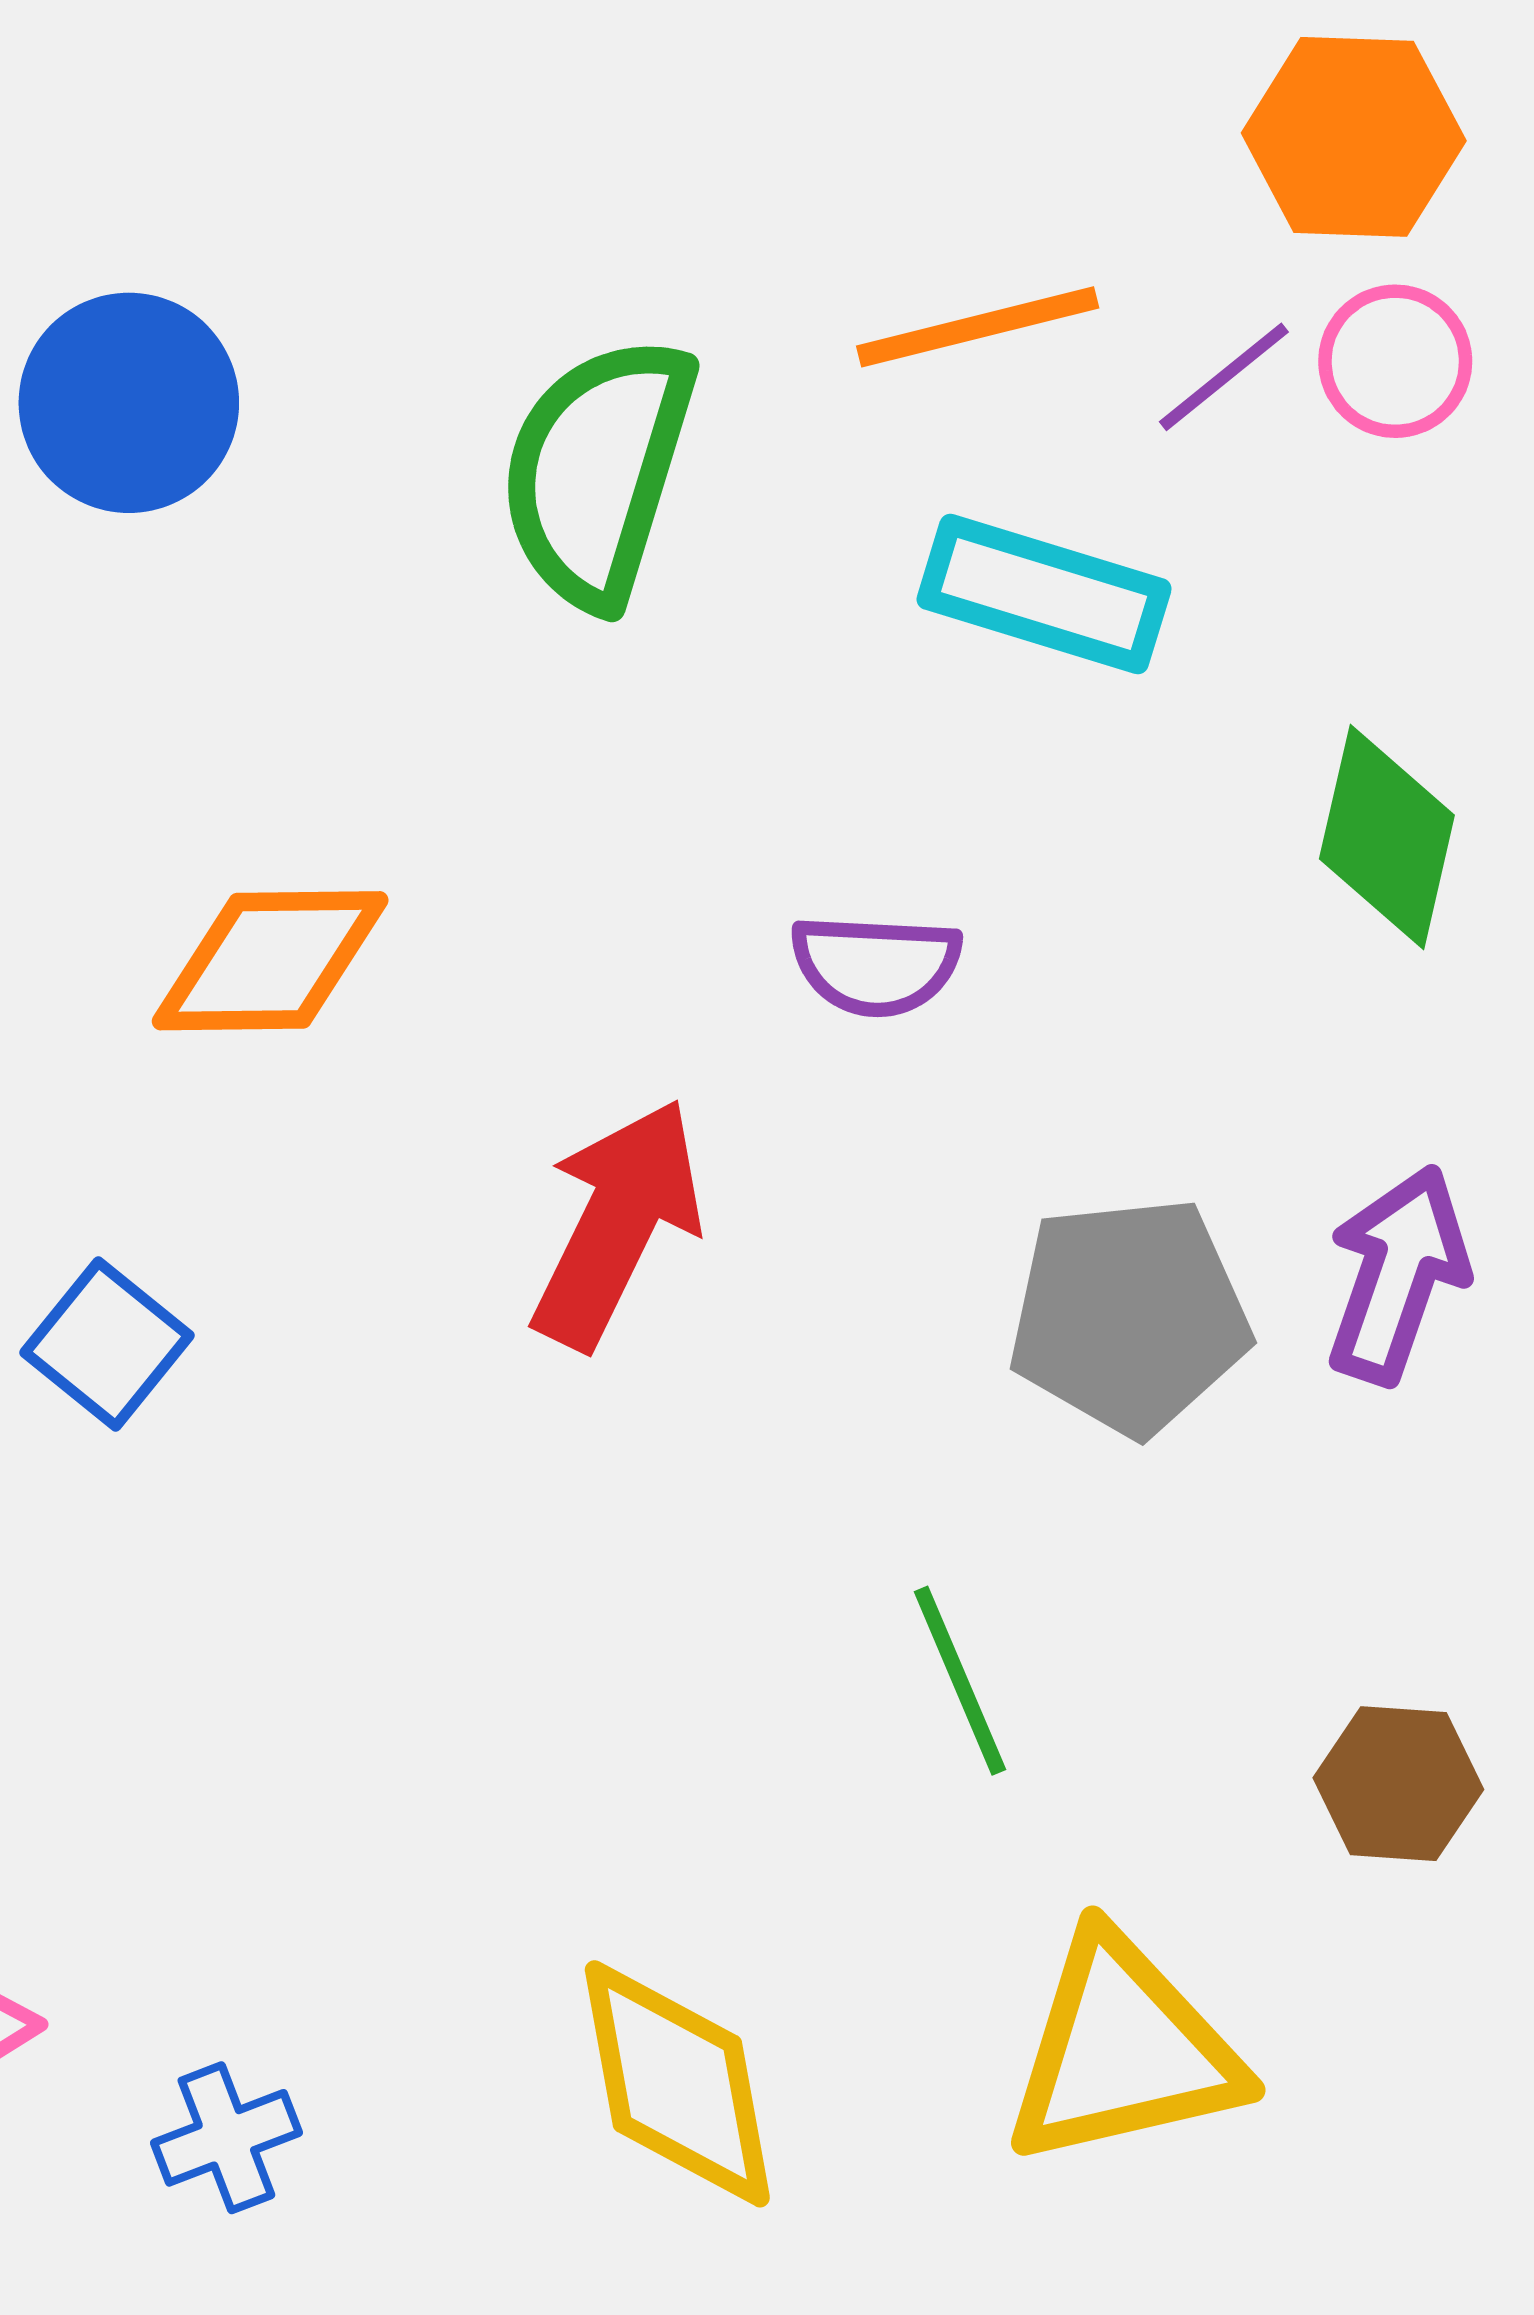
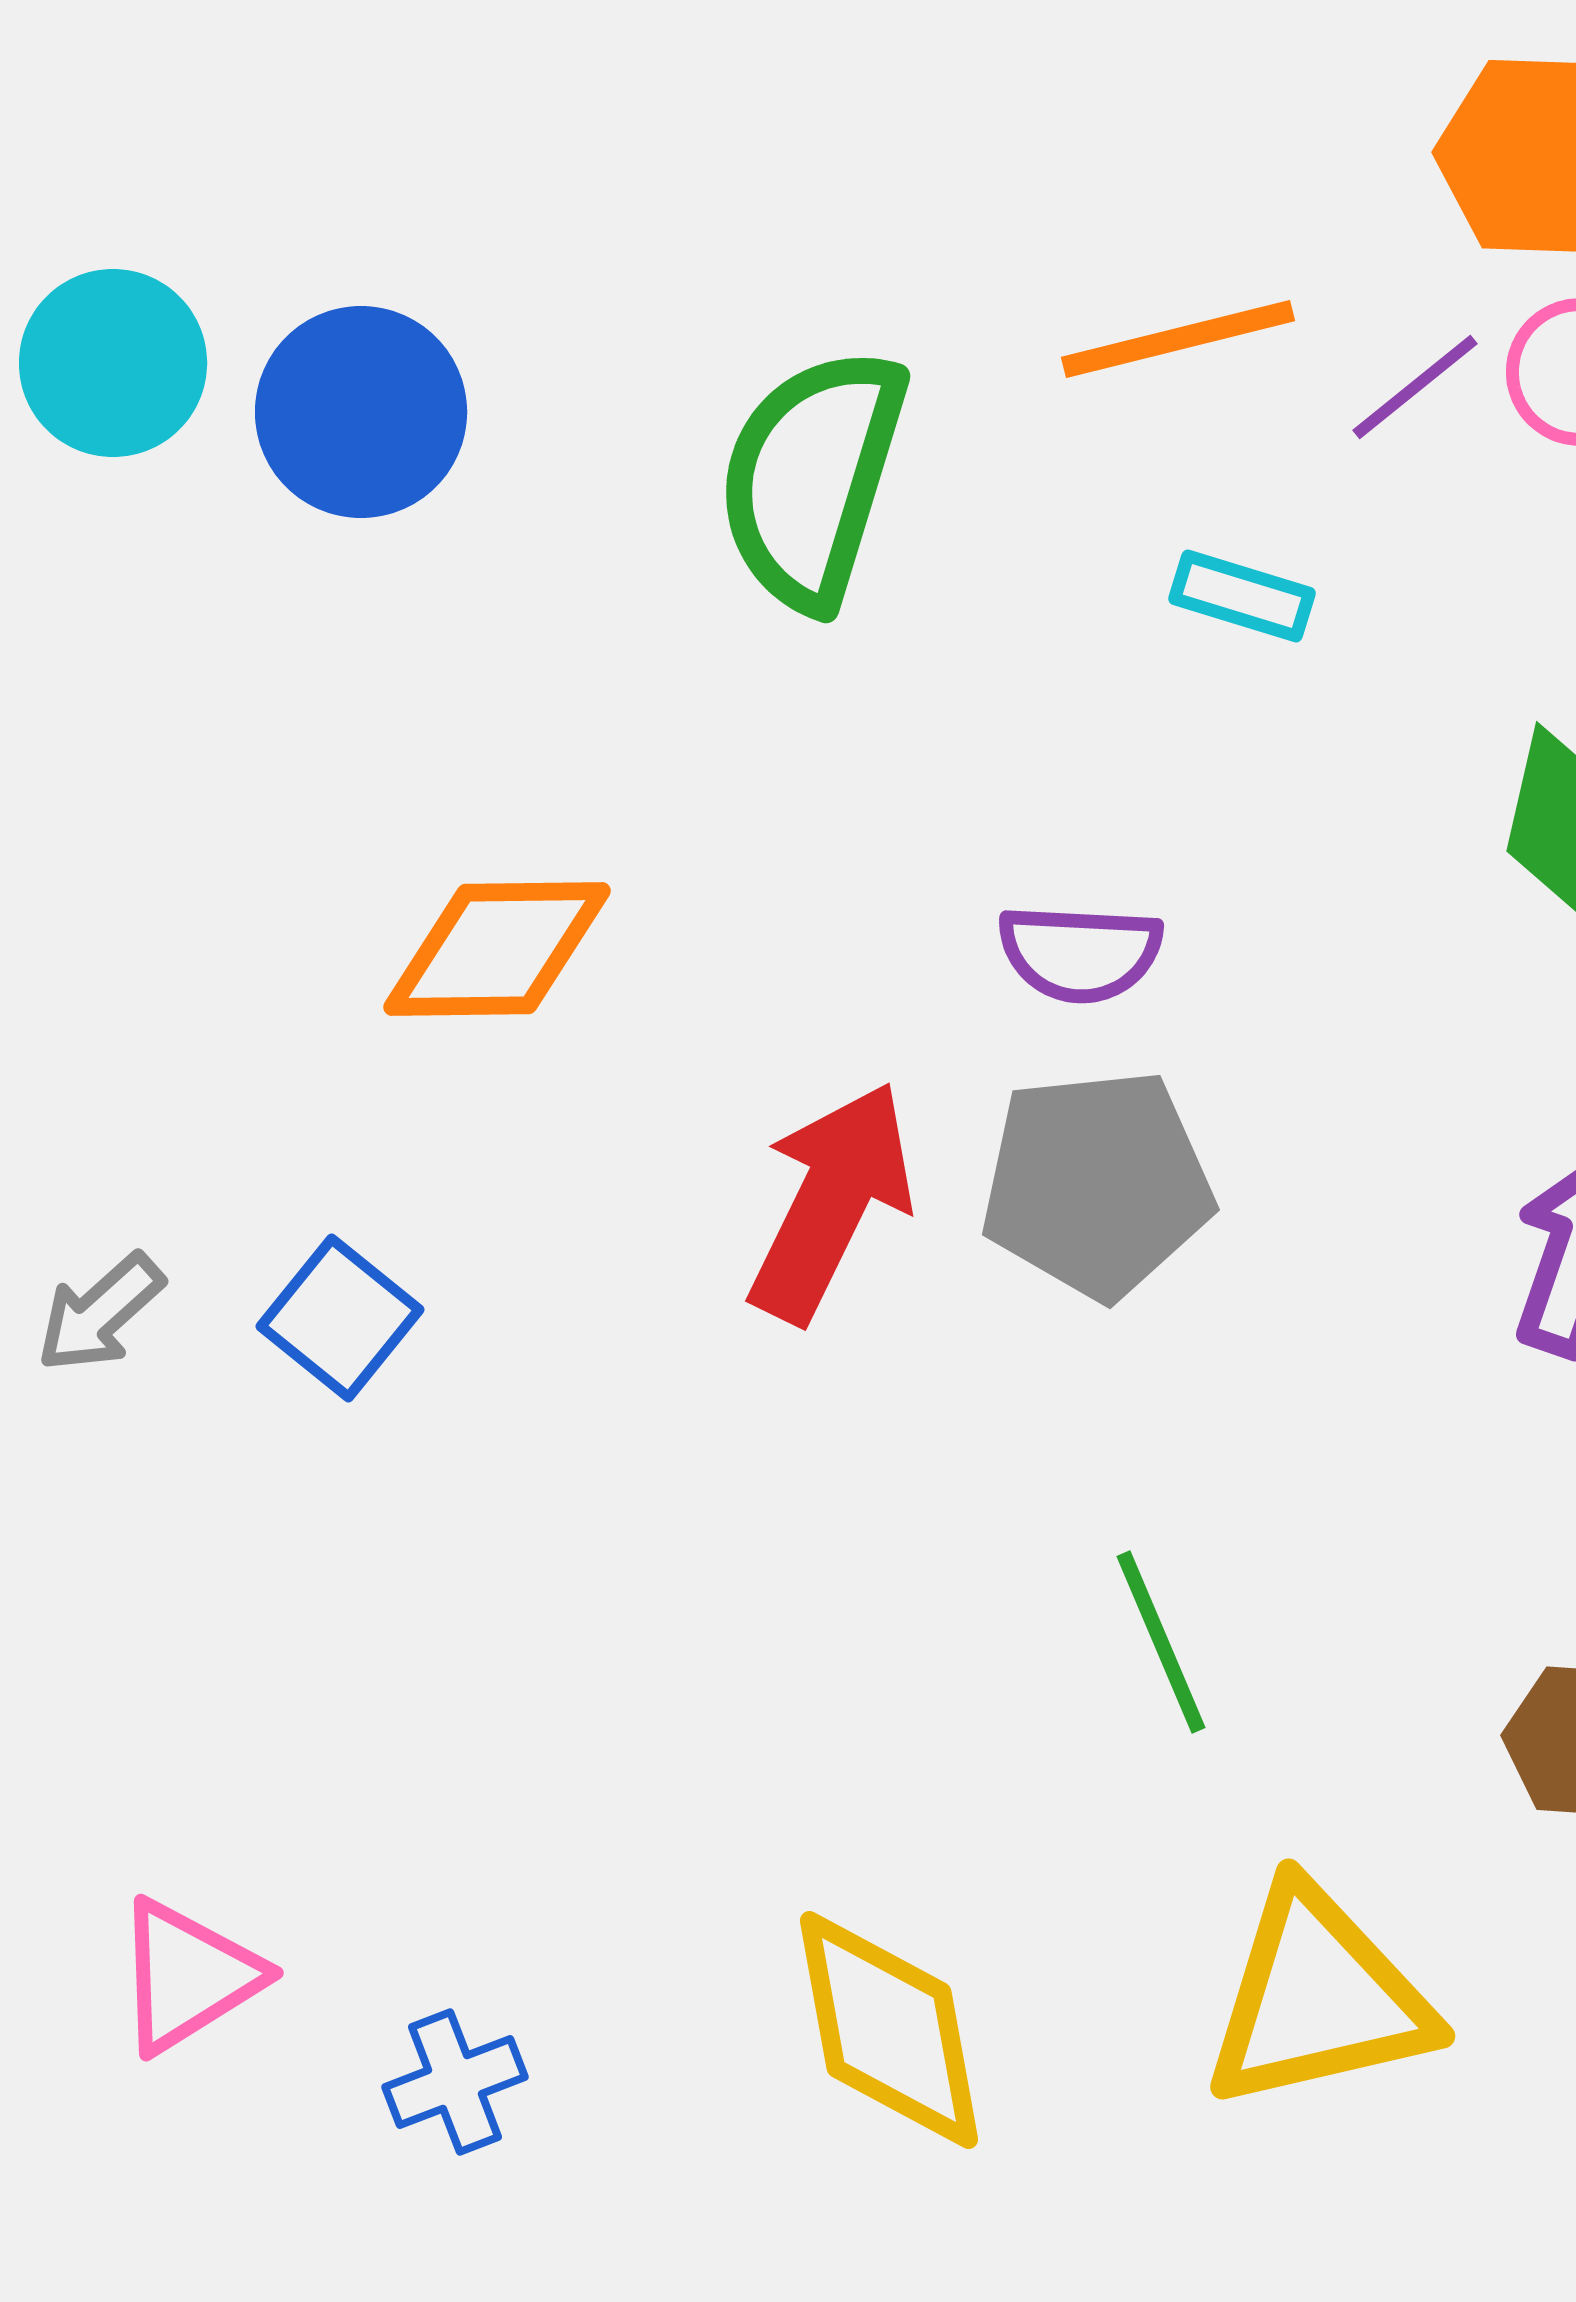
cyan rectangle: (1044, 594) -> (1242, 596), size x0.6
gray pentagon: (1129, 1316) -> (1097, 1184), moved

